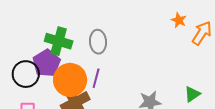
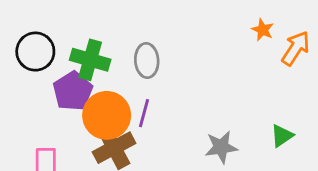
black circle: (26, 74) -> (35, 52), moved

